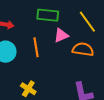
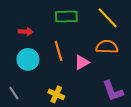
pink triangle: (61, 35) -> (82, 62), moved

